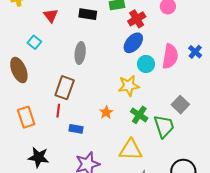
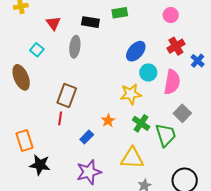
red cross: (137, 19) -> (176, 46), moved
gray ellipse: (80, 53) -> (75, 47), moved
pink semicircle: (170, 56) -> (172, 82), moved
orange rectangle: (26, 117) -> (25, 140), moved
blue rectangle: (76, 129) -> (87, 137), moved, turned -56

